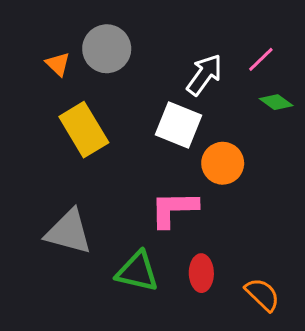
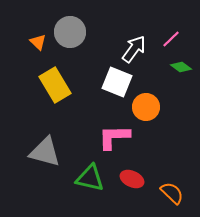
red ellipse: (201, 273) -> (132, 179), turned -65

